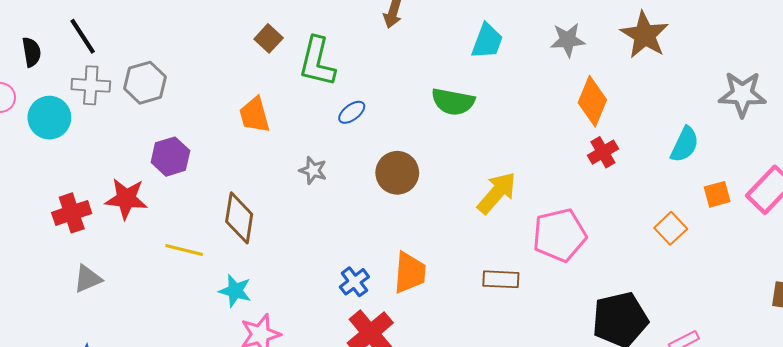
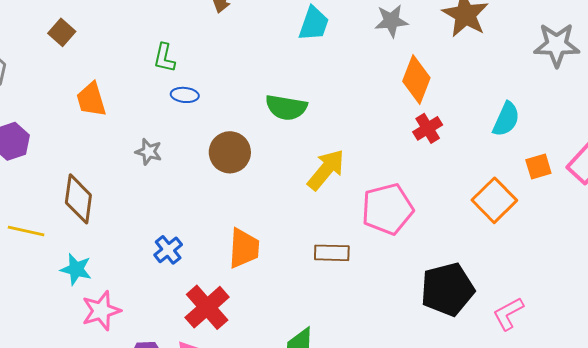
brown square: (269, 38) -> (62, 32), moved
green L-shape: (317, 62) -> (164, 58), moved, size x0.6
gray star: (742, 94) -> (557, 45), moved
green semicircle: (453, 102) -> (286, 107), moved
blue ellipse: (352, 112) -> (185, 95), turned 44
orange square: (671, 228) -> (494, 200), size x1.4
blue cross: (354, 282) -> (168, 250), moved

